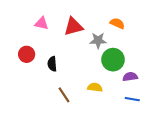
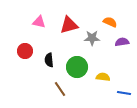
green circle: (113, 60) -> (77, 67), moved
purple semicircle: (130, 77) -> (122, 42), moved
yellow semicircle: (95, 87) -> (103, 77), moved

